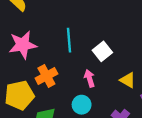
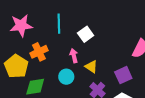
yellow triangle: (128, 80) -> (91, 67), moved
yellow pentagon: (19, 95) -> (16, 66), turned -30

